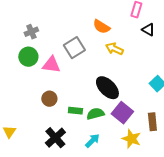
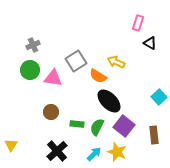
orange semicircle: (101, 27) -> (98, 76), moved
green semicircle: (95, 114) -> (97, 127), turned -48
yellow star: (131, 139) -> (117, 152), moved

